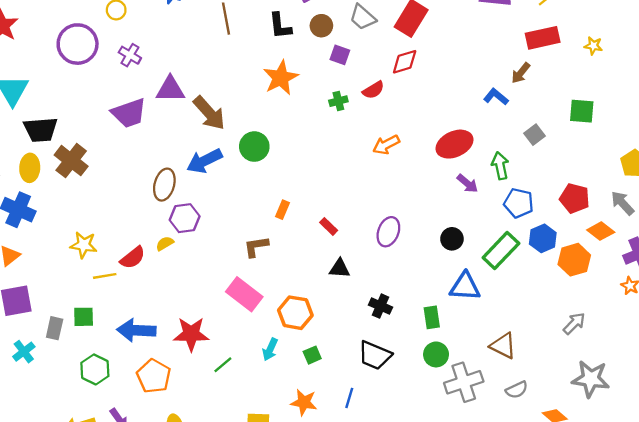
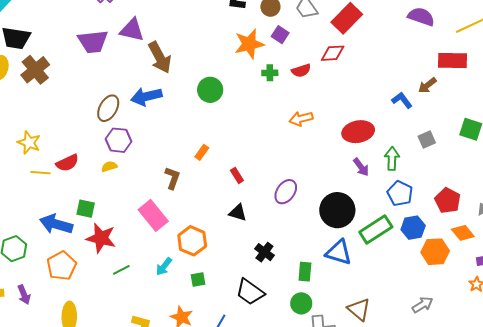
orange star: (281, 78) -> (249, 44), moved
green circle: (254, 147) -> (210, 90), moved
black circle: (452, 239) -> (337, 210), size x1.8
yellow semicircle: (165, 243) -> (109, 166), moved
brown L-shape: (256, 247) -> (172, 178), turned 105
green square: (84, 317) -> (86, 209), moved

